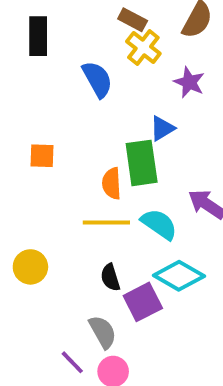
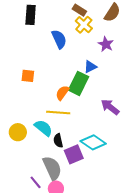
green rectangle: (142, 163) -> (78, 83), turned 30
orange semicircle: (112, 183) -> (62, 93), turned 35
cyan semicircle: (159, 224) -> (43, 128), moved
gray semicircle: (103, 332) -> (52, 168), size x1.4

